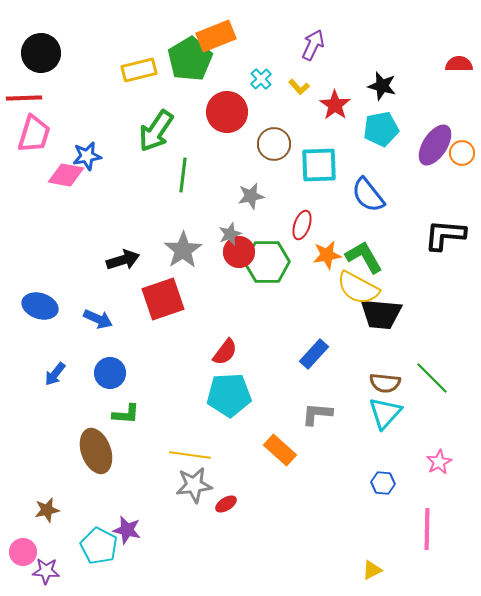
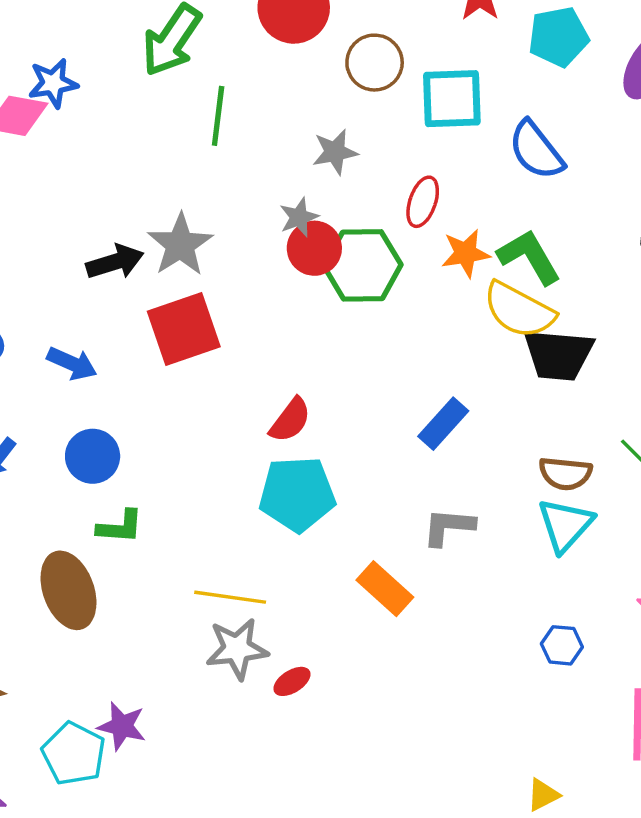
gray star: (183, 250) -> (180, 245), moved

